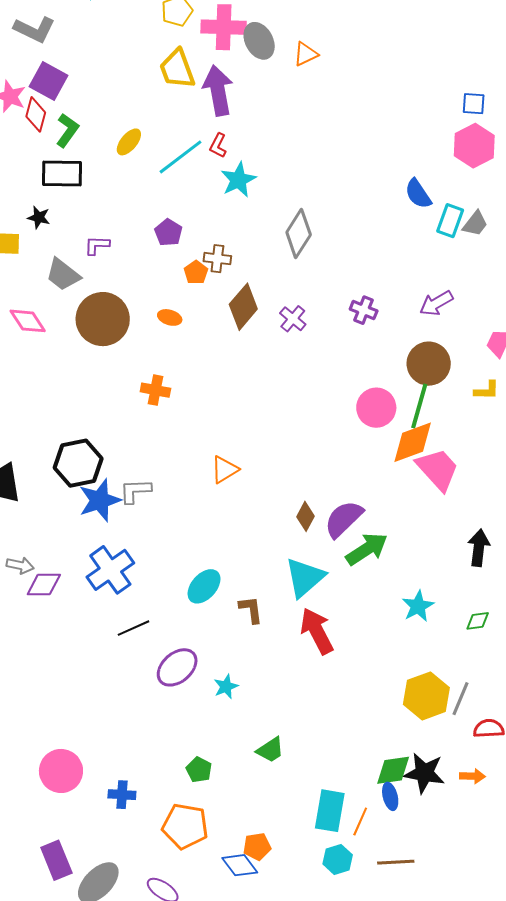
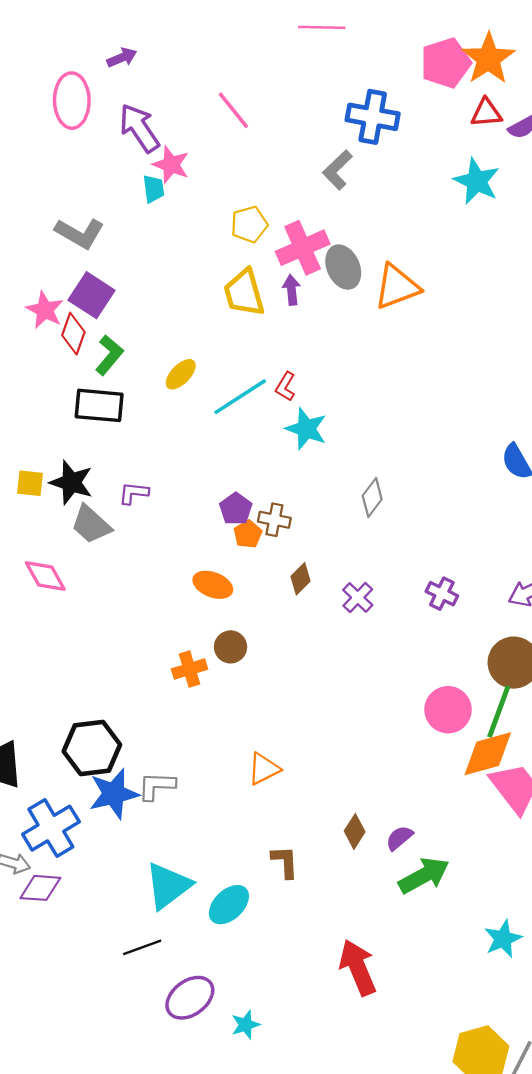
pink cross: (224, 27) -> (303, 248), turned -30
orange triangle: (306, 54) -> (397, 287), size x1.6
purple arrow: (218, 90) -> (292, 290), moved, size x0.5
cyan star: (238, 180) -> (306, 429), turned -30
black star: (39, 217) -> (71, 482), moved, size x1.6
purple pentagon: (168, 232) -> (236, 509), moved
gray diamond: (299, 233) -> (372, 498), size x0.7
brown diamond: (243, 307) -> (301, 579), size x0.6
orange ellipse: (170, 317) -> (213, 585), size x1.4
brown circle: (103, 319) -> (231, 647), moved, size x0.5
orange cross: (155, 390) -> (189, 669), turned -32
purple semicircle: (344, 519) -> (399, 838), size x0.6
blue cross: (110, 570) -> (51, 828), moved
cyan triangle: (305, 577) -> (168, 886), moved
cyan star: (418, 606) -> (503, 939), moved
brown L-shape: (251, 610) -> (285, 862), moved

